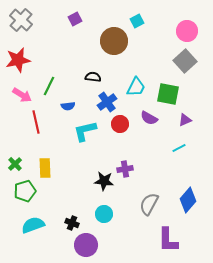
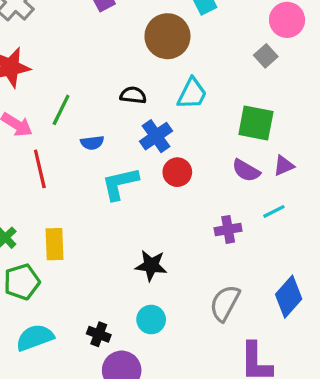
gray square: (185, 61) -> (266, 56), moved, size x0.6
cyan trapezoid: (136, 87) -> (192, 94), moved
purple semicircle: (149, 118) -> (246, 171), moved
purple cross: (125, 169) -> (228, 229), moved

